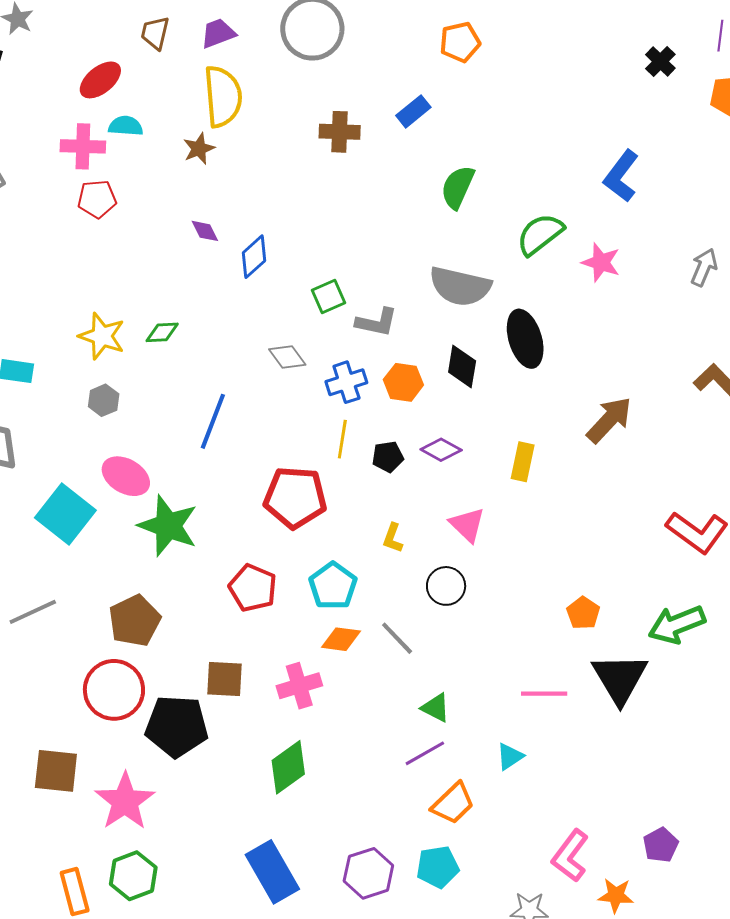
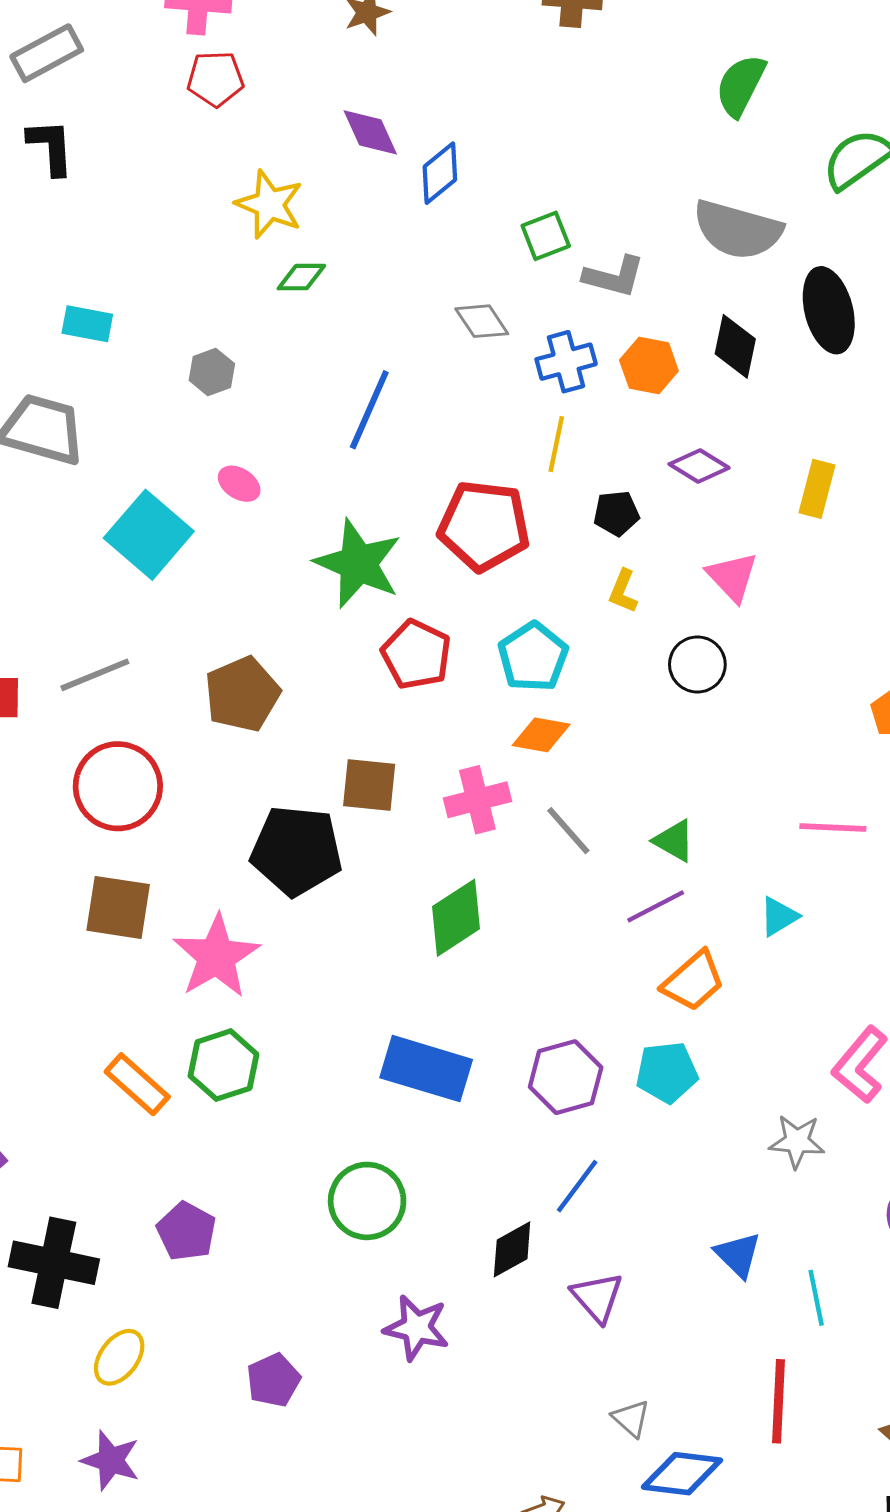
purple diamond: (205, 231) -> (370, 132), size x1.4
yellow star: (102, 336) -> (269, 204), moved
black pentagon: (388, 457) -> (616, 513), moved
pink ellipse: (126, 476) -> (239, 484), size x0.6
green star: (168, 526) -> (358, 564), moved
gray line: (397, 638) -> (568, 831), moved
red circle: (114, 690) -> (118, 786), moved
blue rectangle: (272, 872) -> (426, 1069), turned -46
orange rectangle: (75, 892) -> (137, 1084), turned -36

